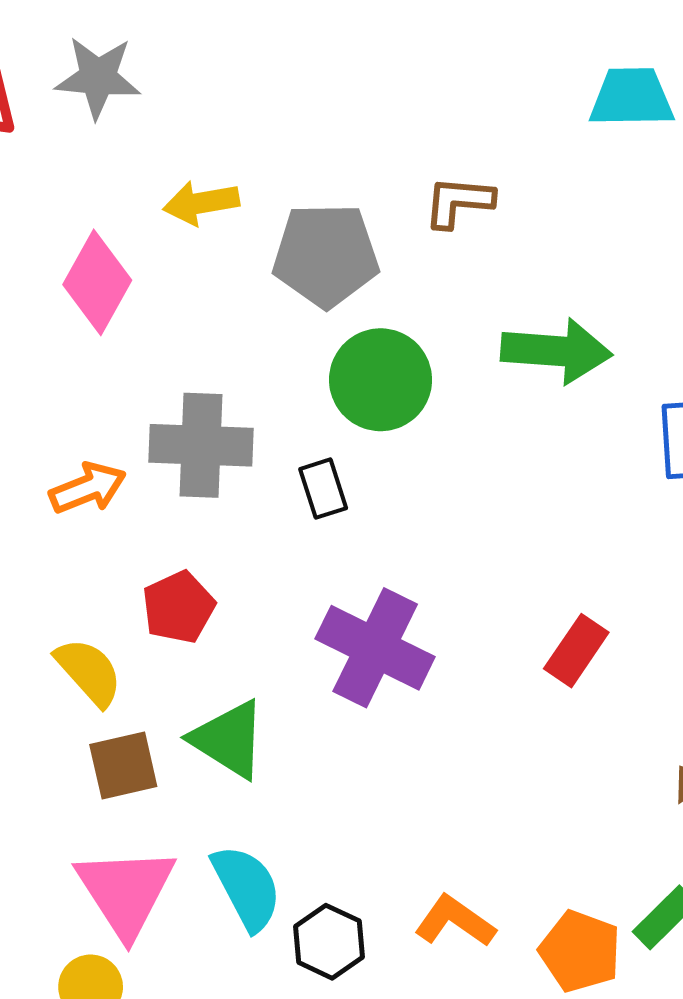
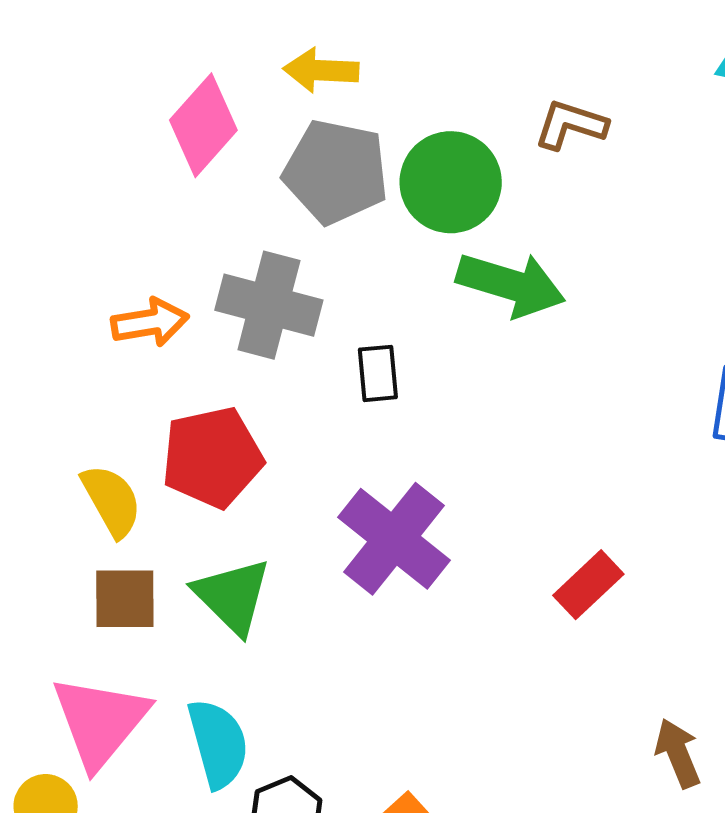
gray pentagon: (326, 255) -> (336, 172), moved
green arrow: (556, 351) -> (511, 285), moved
green circle: (381, 380) -> (451, 182), moved
red pentagon: (179, 607) -> (212, 457), size x1.4

